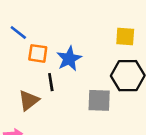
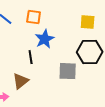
orange square: (38, 53) -> (34, 17), moved
brown triangle: (29, 100) -> (21, 81), moved

